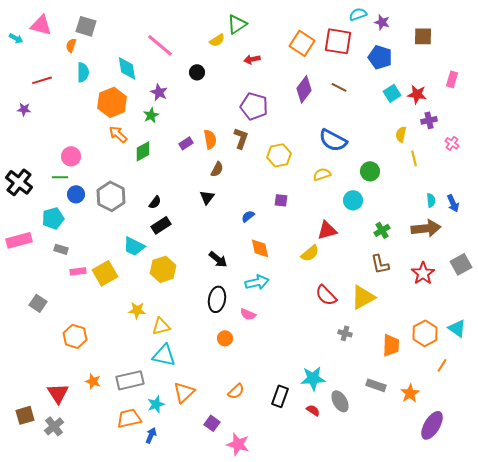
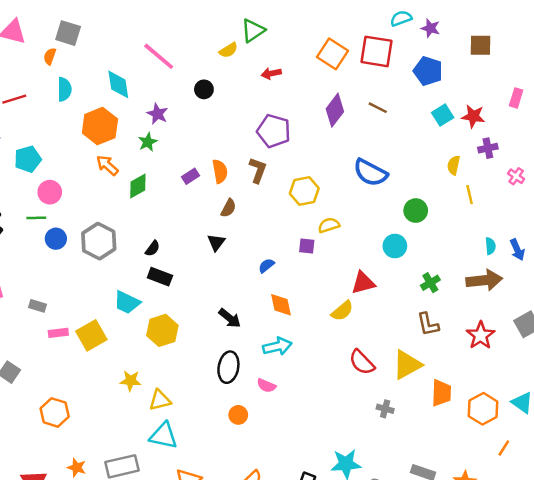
yellow semicircle: (322, 174) -> (329, 225), moved
cyan pentagon: (53, 218) -> (28, 159), moved
black rectangle: (161, 225) -> (160, 277), turned 54
orange trapezoid: (391, 345) -> (441, 393), moved

